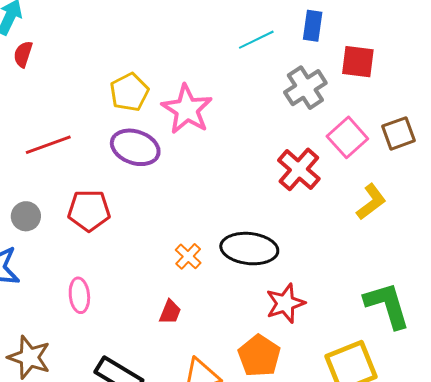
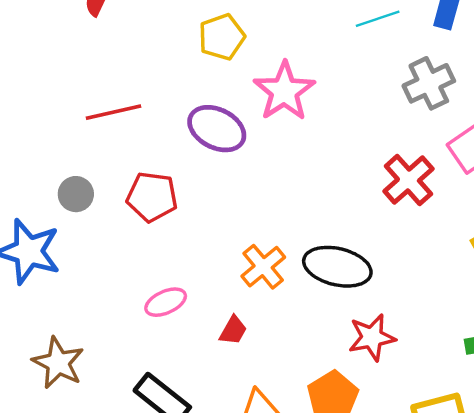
yellow pentagon: (129, 92) -> (222, 37), moved
orange cross: (188, 256) -> (263, 267), size x1.4
pink ellipse: (79, 295) -> (166, 302), moved, turned 64

